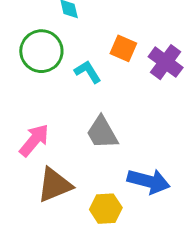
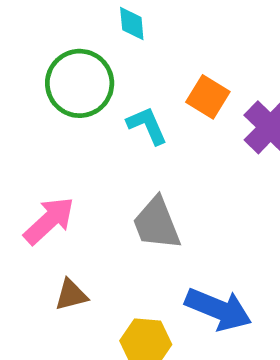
brown triangle: (55, 185) -> (71, 295), size x0.6

